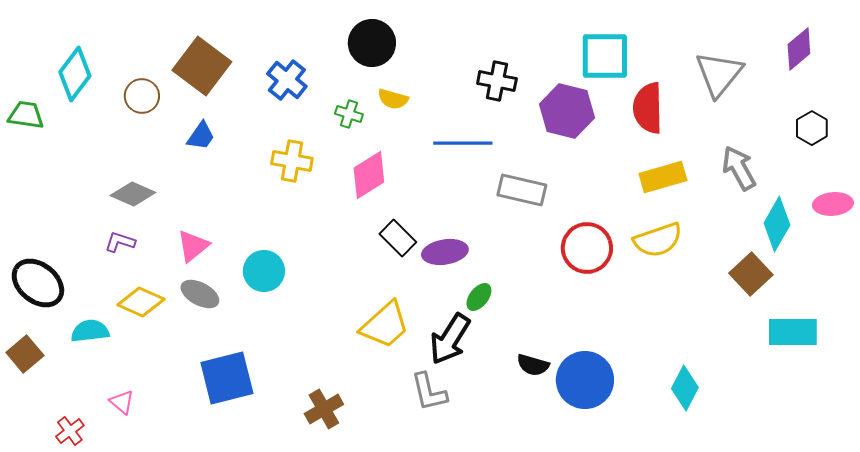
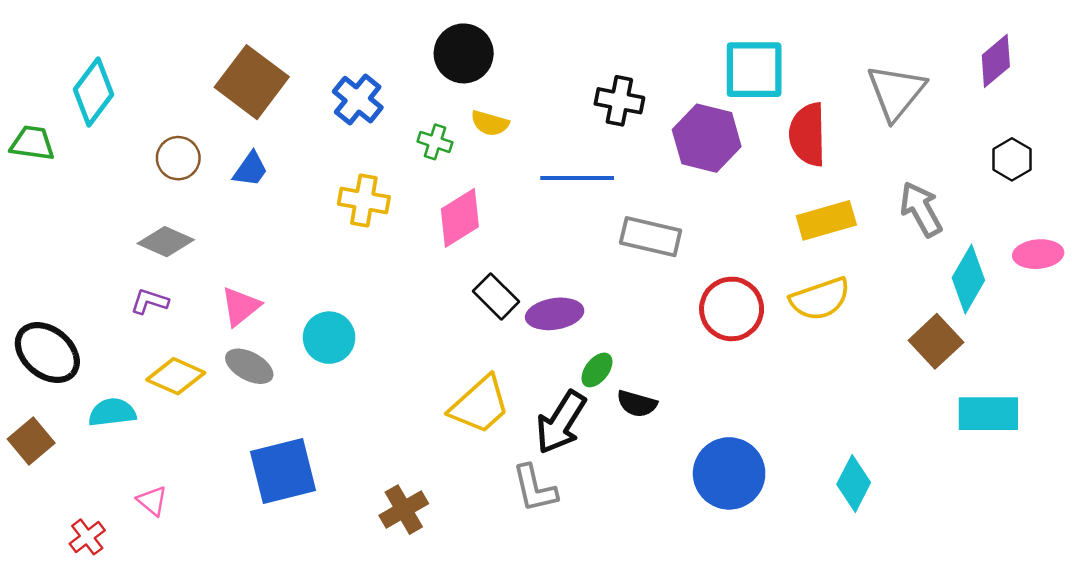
brown circle: (142, 96) -> (178, 158), moved
black semicircle: (533, 365) -> (637, 404), moved

